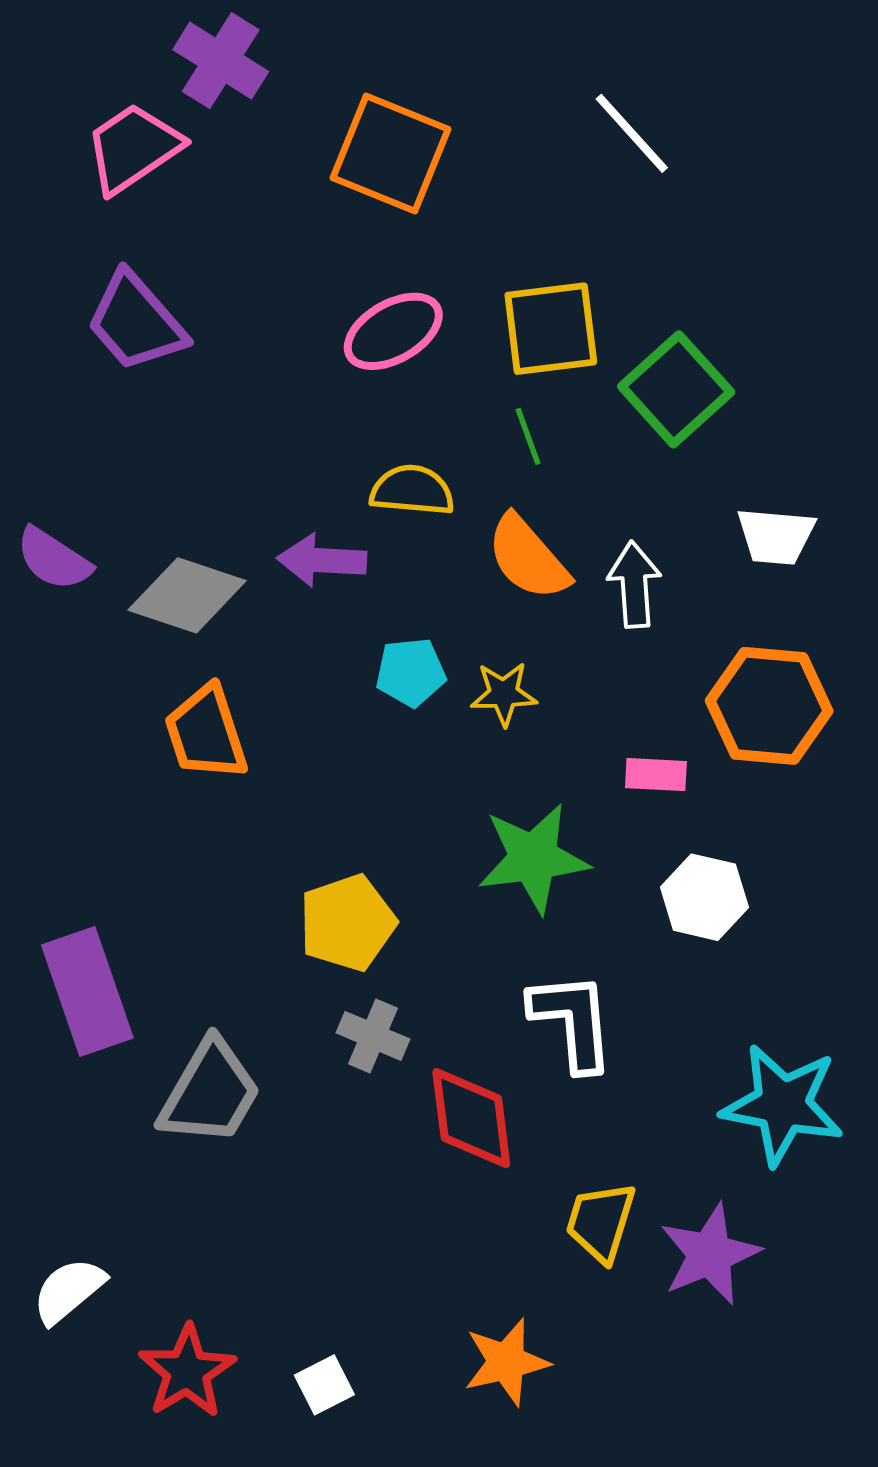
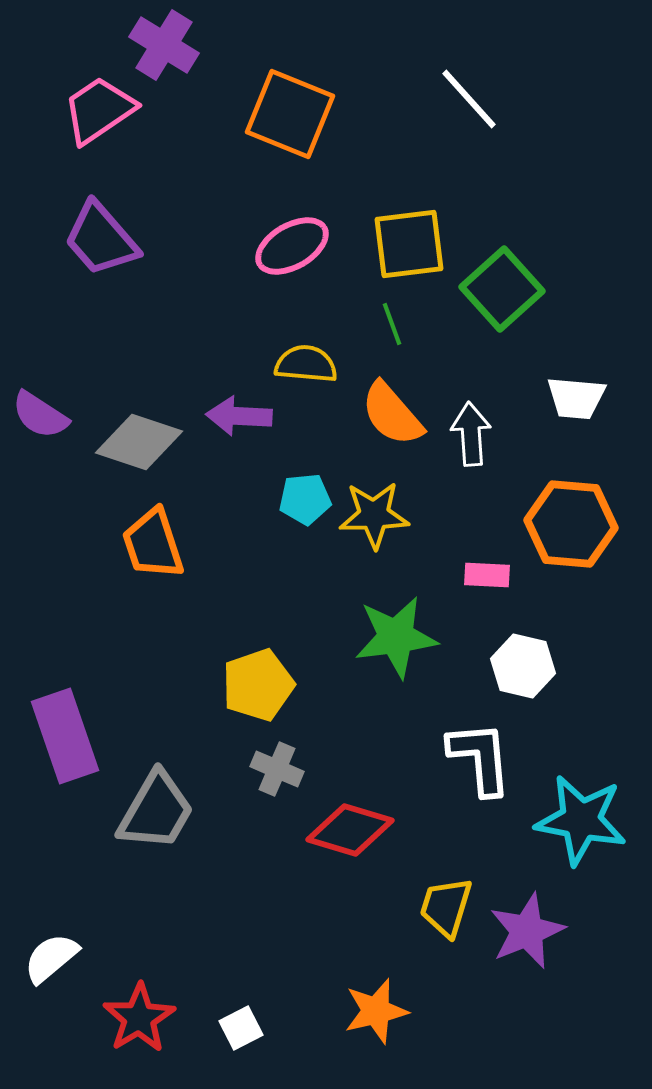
yellow star: (504, 694) -> (374, 515), size x1.4
white L-shape: (572, 1021) -> (480, 758), moved
red diamond: (471, 1118) -> (350, 830), turned -66

